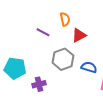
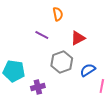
orange semicircle: (65, 19) -> (58, 14), moved
blue semicircle: (89, 67) -> (88, 70), turned -49

